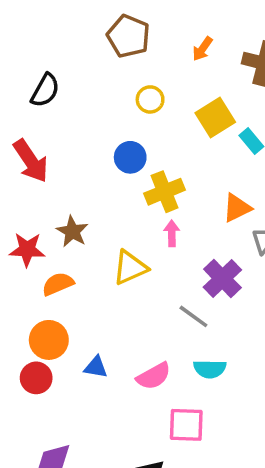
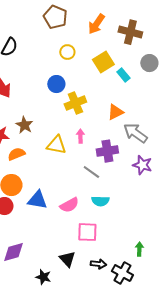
orange arrow: (203, 49) -> (96, 24), size x1.5
pink arrow: (172, 233) -> (80, 136), moved
yellow triangle: (130, 268) -> (56, 145), turned 35
purple cross: (222, 278) -> (107, 151), turned 35
blue triangle: (96, 367) -> (37, 200), size x1.5

